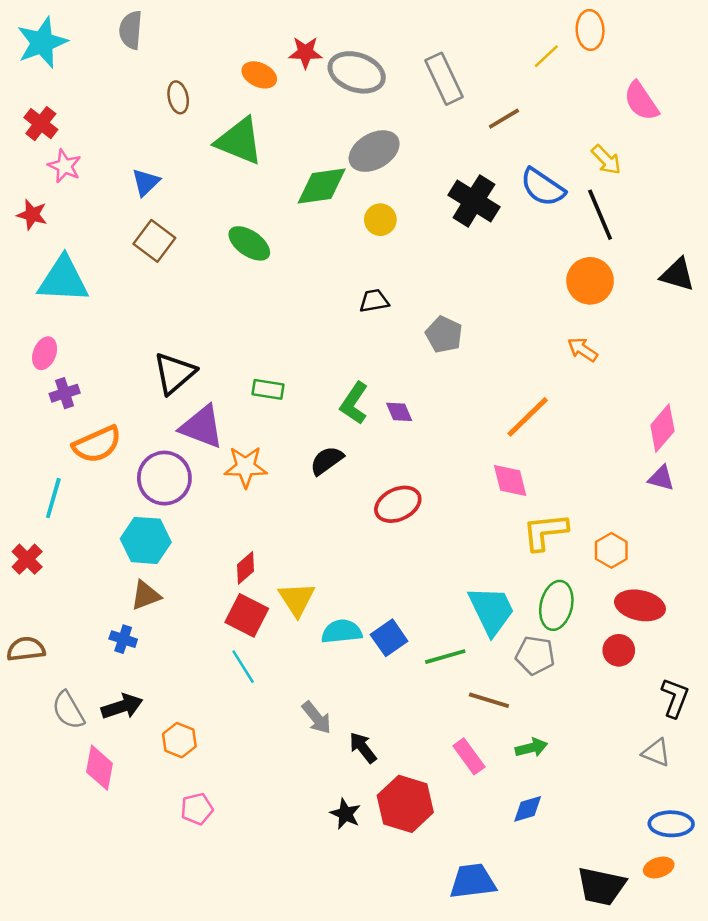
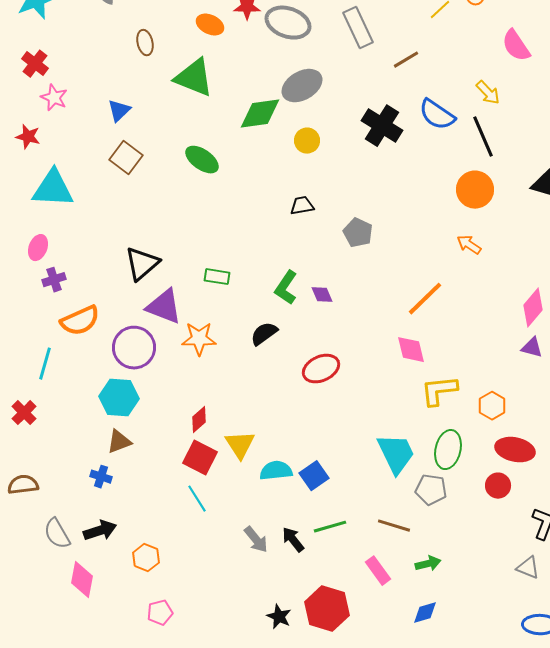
green line: (445, 657) -> (330, 527), moved
black arrow: (363, 748) -> (293, 540), moved

